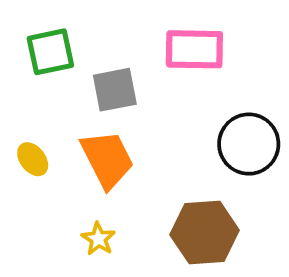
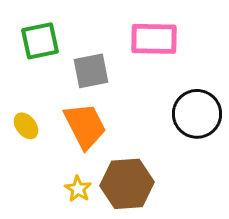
brown hexagon: (205, 232) -> (127, 184), moved

